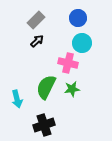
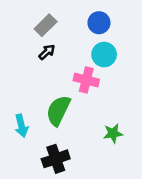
green star: (72, 89) -> (113, 133), moved

